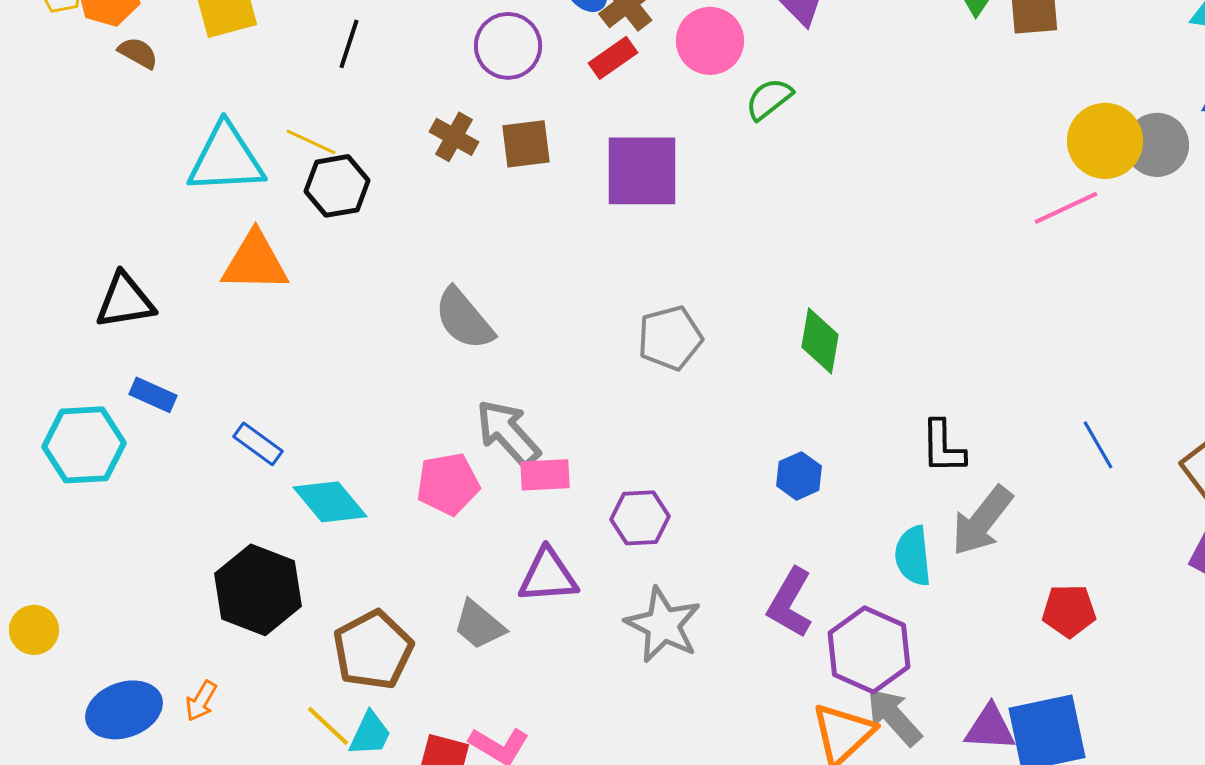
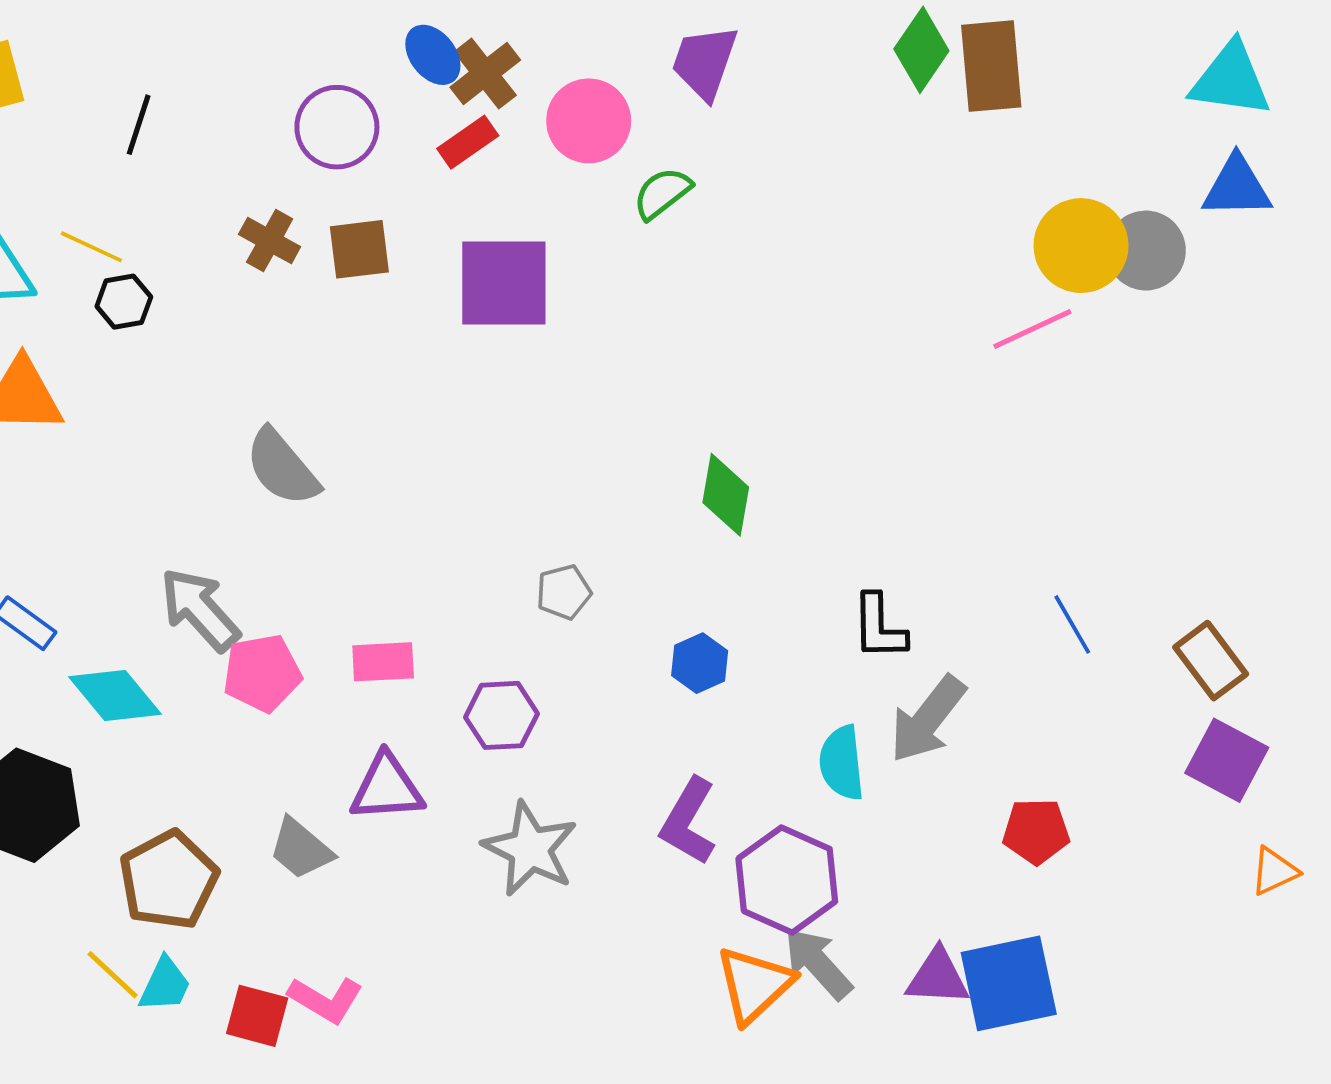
black hexagon: (337, 186) -> (124, 302), size x0.7
gray pentagon: (670, 338) -> (564, 592), moved, size x0.7
gray arrow: (508, 433) -> (200, 609), moved

